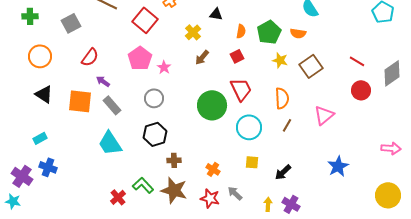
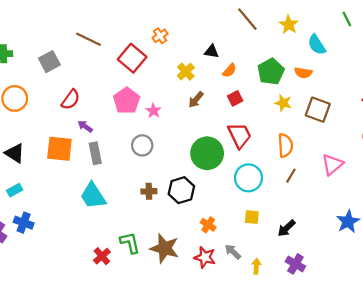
orange semicircle: (241, 31) -> (229, 70), moved, turned 32
brown square: (311, 66) -> (318, 110), turned -35
black triangle: (44, 94) -> (15, 153), moved
gray rectangle: (112, 105) -> (95, 153), turned 30
black hexagon: (155, 134) -> (181, 190), moved
brown cross: (174, 160) -> (149, 191), moved
green L-shape: (143, 185) -> (130, 243), turned 30
yellow arrow: (268, 204) -> (256, 266), moved

